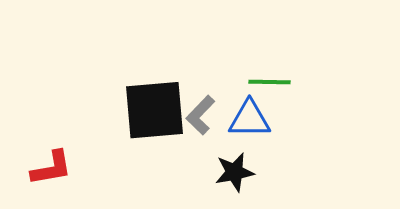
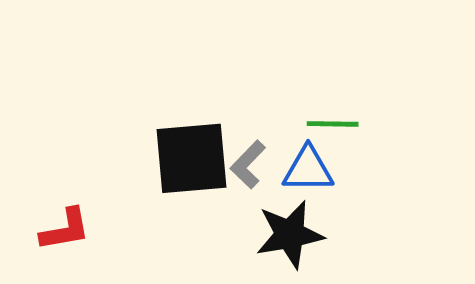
black star: (234, 172) -> (290, 234), size x1.4

